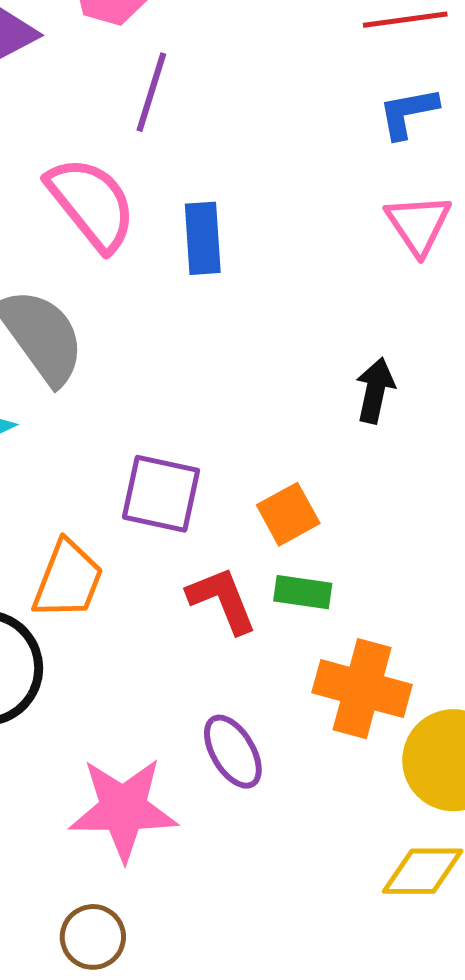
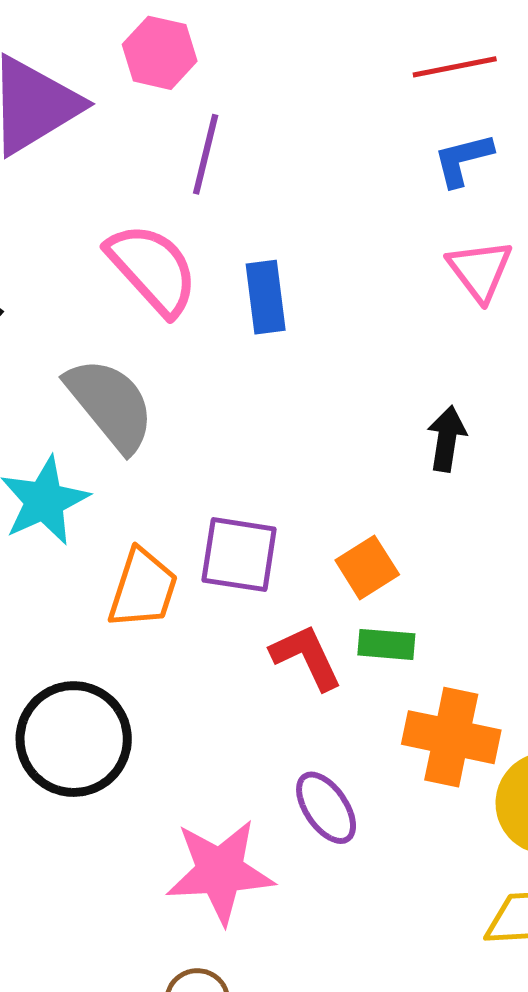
orange trapezoid: (68, 580) -> (143, 589), moved

